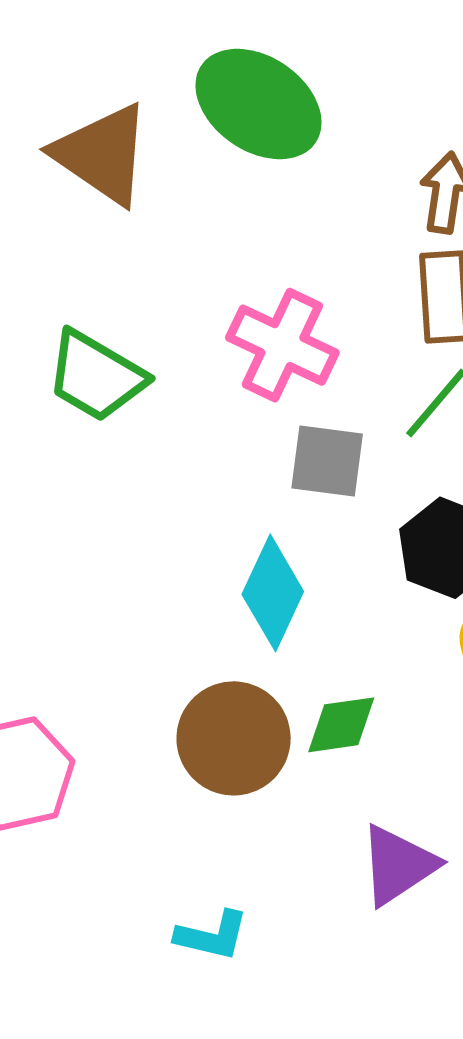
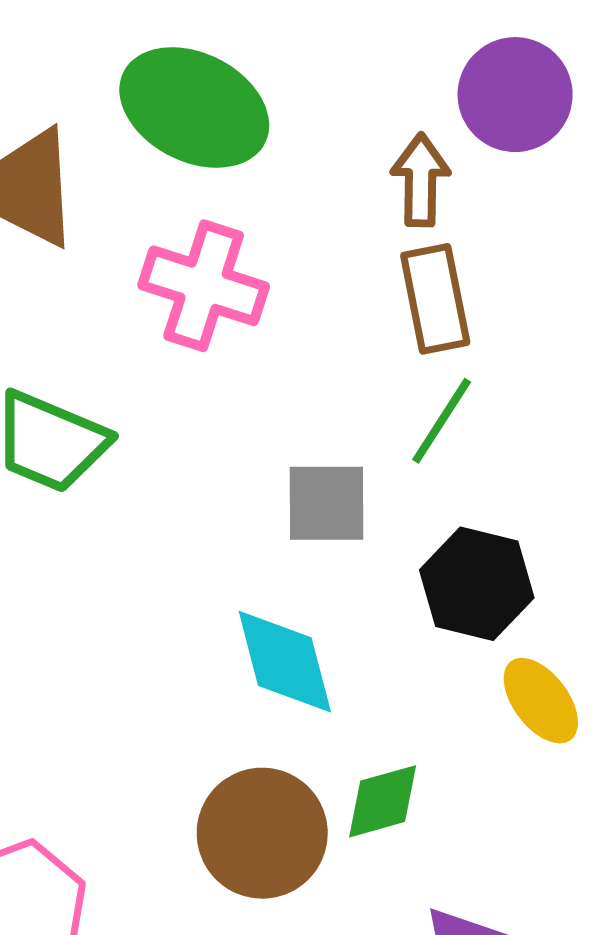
pink cross: (282, 345) -> (204, 286), moved
cyan diamond: (273, 593) -> (285, 662), turned -32

